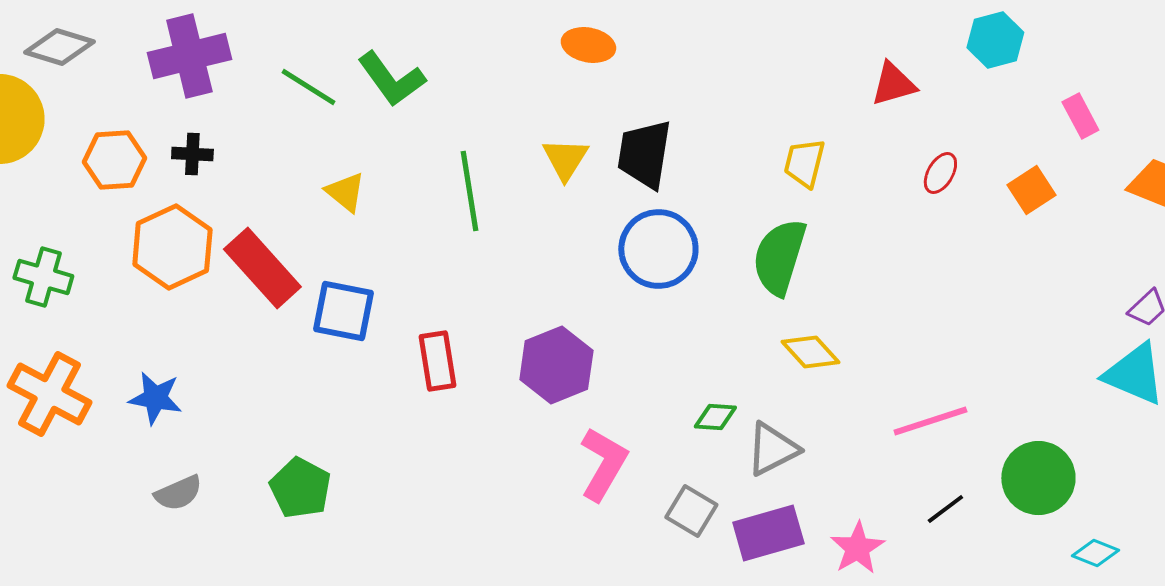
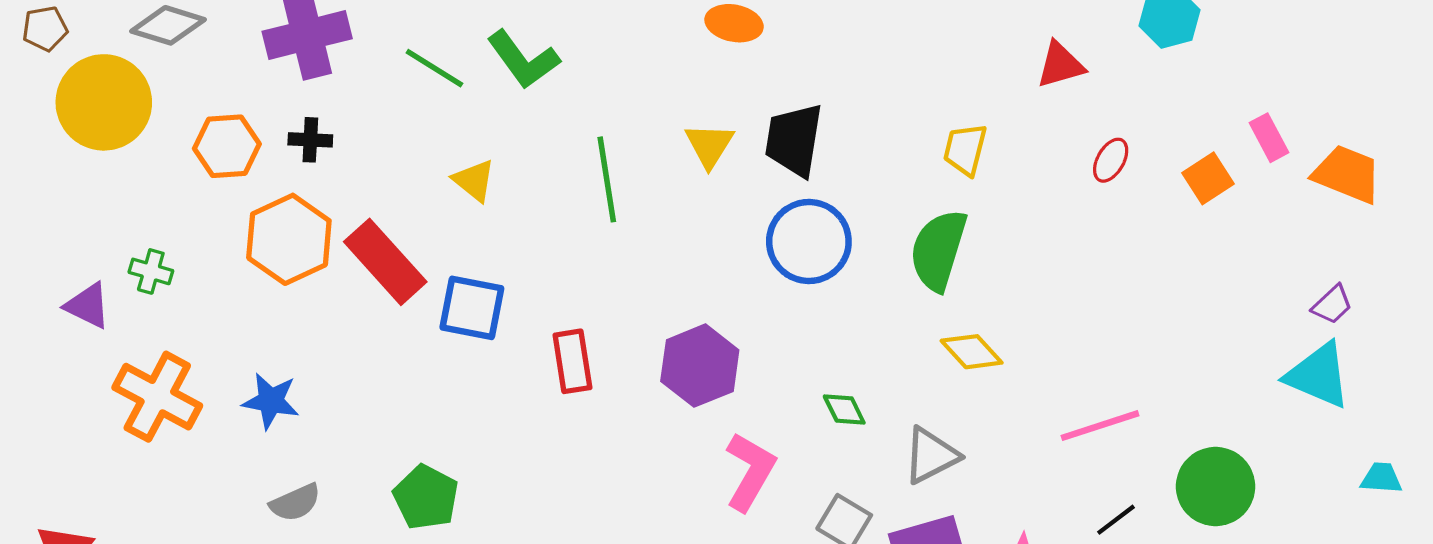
pink rectangle: (1080, 116) -> (1269, 138), moved
green cross: (43, 277) -> (151, 271), size x0.7
green diamond: (715, 417) -> (844, 409), moved, turned 60

